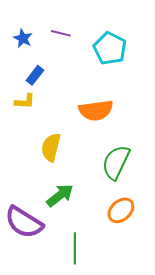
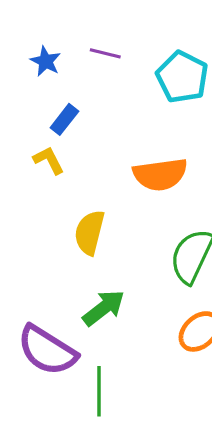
yellow L-shape: (25, 101) -> (49, 160), turned -120
green line: (75, 248) -> (99, 391), moved

